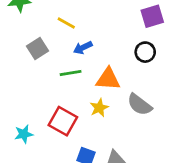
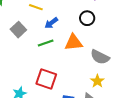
black circle: (145, 52) -> (87, 18), moved
yellow star: (99, 108) -> (97, 81), moved

